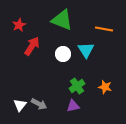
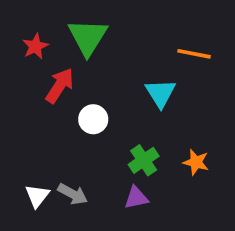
green triangle: (62, 20) -> (88, 37), moved, turned 40
white circle: (63, 54) -> (93, 119), moved

